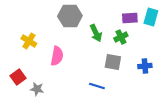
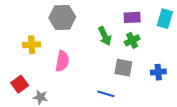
gray hexagon: (70, 16) -> (62, 17), moved
purple rectangle: (130, 18) -> (132, 17), moved
yellow cross: (29, 41) -> (32, 45), turned -35

